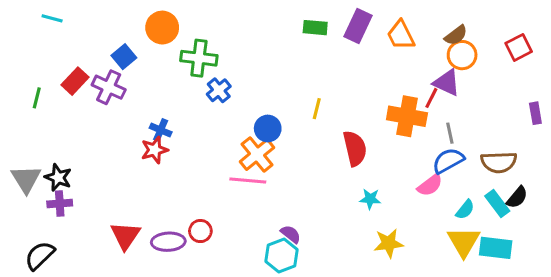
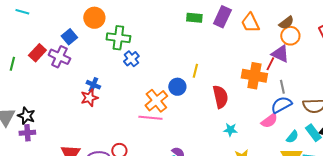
blue circle: (268, 129) -> (177, 87), moved

